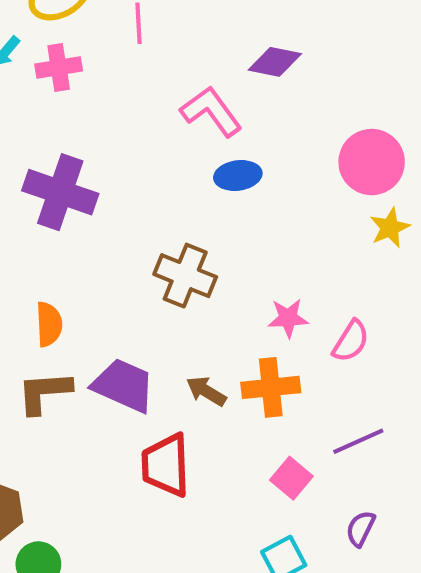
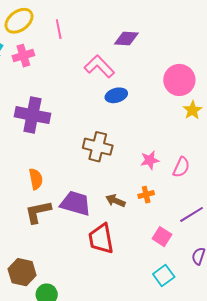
orange cross: (271, 387) -> (146, 195), size x0.6

